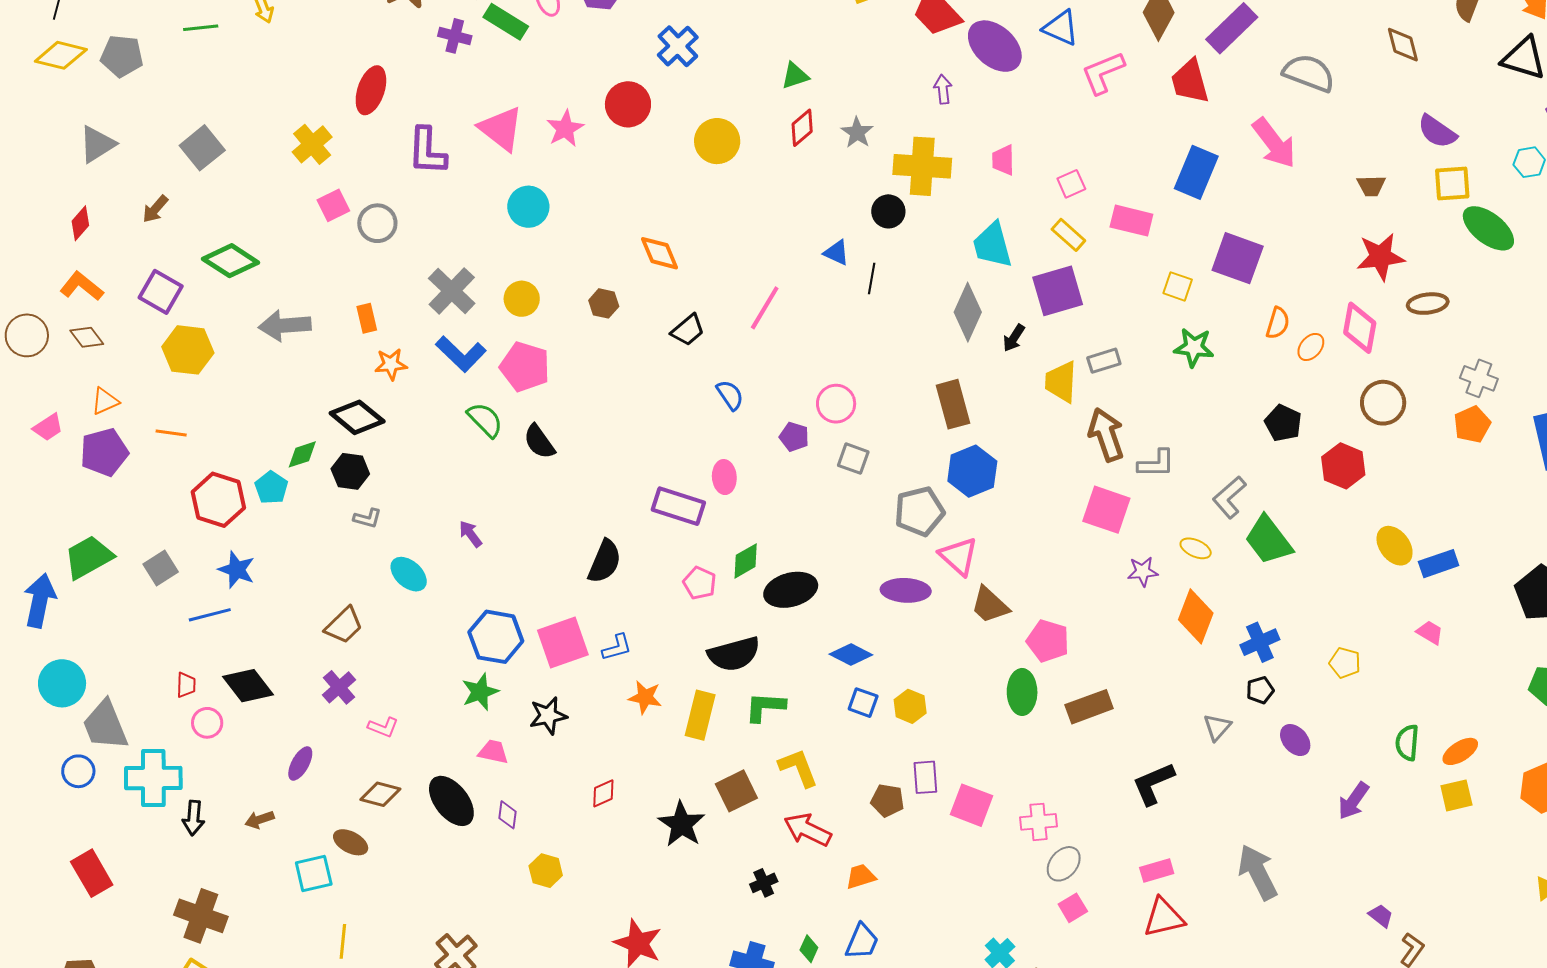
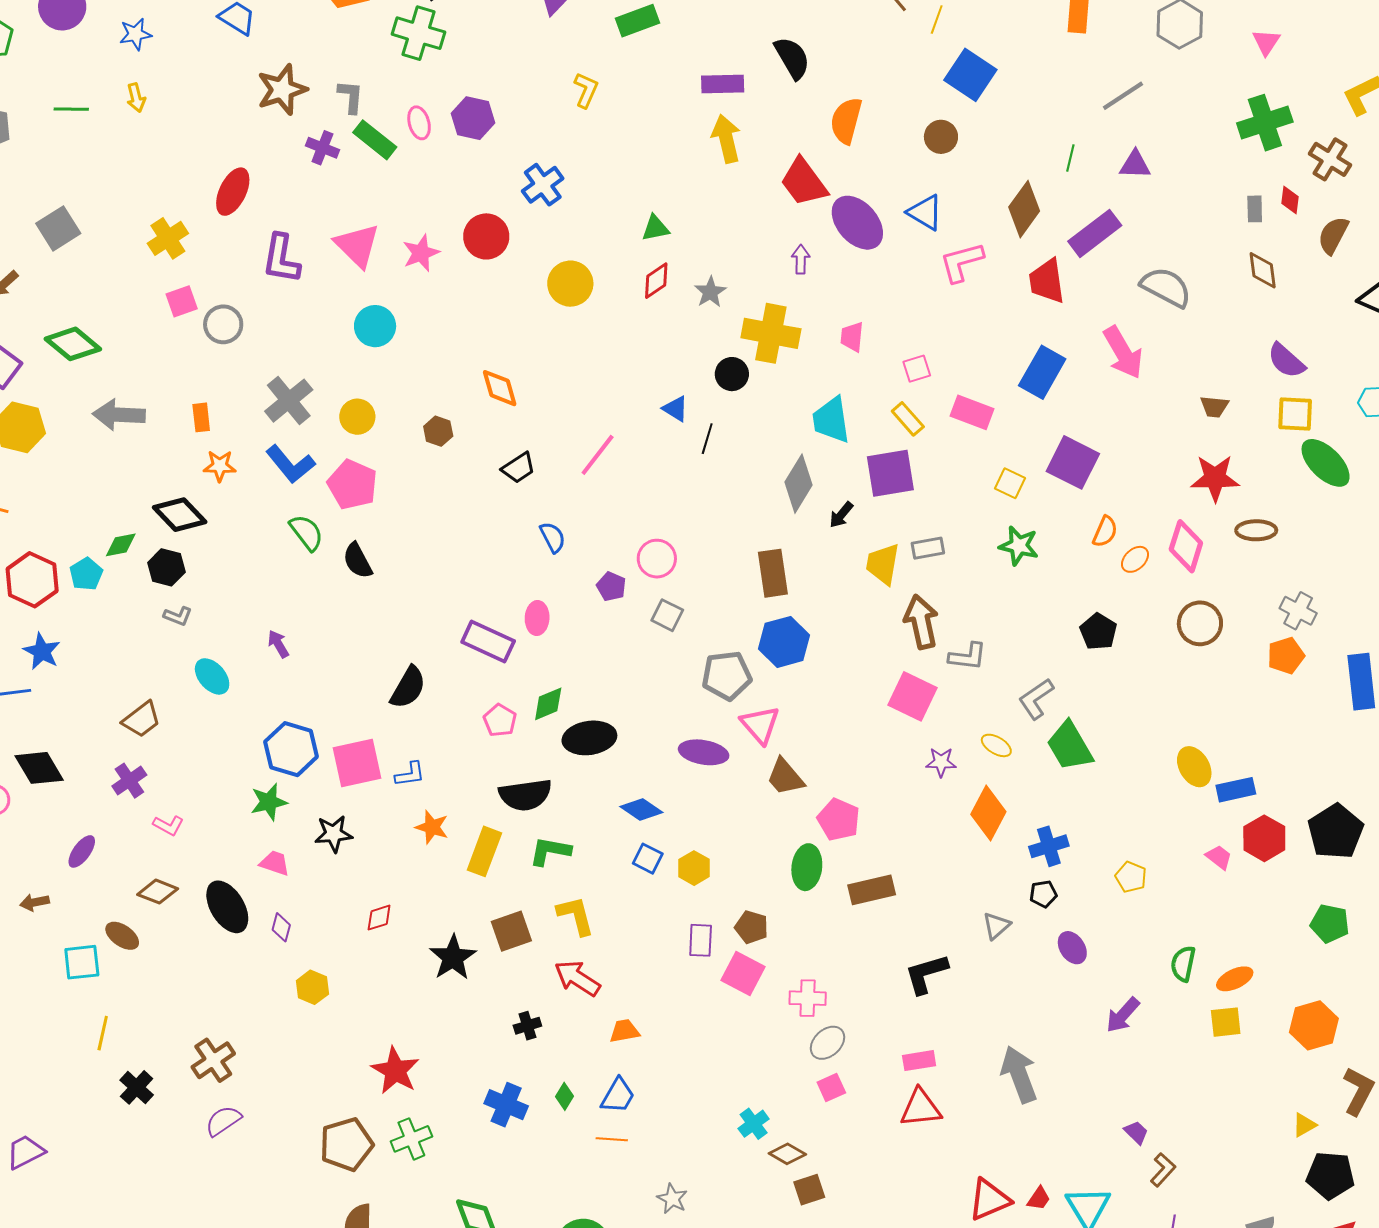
red hexagon: (1343, 466) -> (1264, 838), moved
brown pentagon: (887, 800) -> (751, 927), moved

